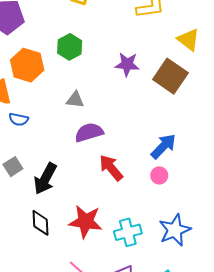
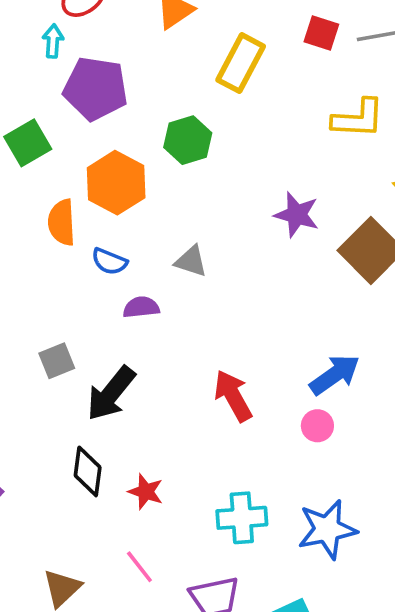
green hexagon: (70, 47) -> (188, 140), moved
blue semicircle: (19, 119) -> (109, 261), moved
purple semicircle: (89, 132) -> (141, 307), moved, size x0.7
red star: (86, 222) -> (146, 492), moved, size x0.6

